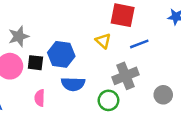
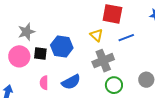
gray cross: (126, 76) -> (103, 61), moved
blue semicircle: (73, 84) -> (71, 82), moved, turned -30
green circle: (108, 100) -> (114, 85), moved

